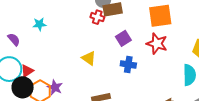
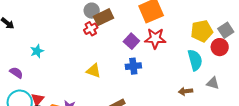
red cross: (97, 17) -> (91, 29), turned -32
purple square: (123, 38) -> (131, 41), moved

